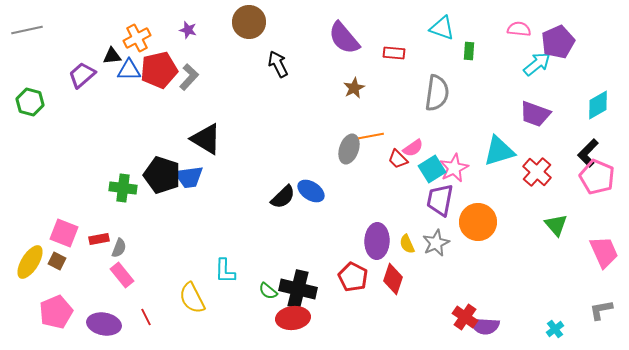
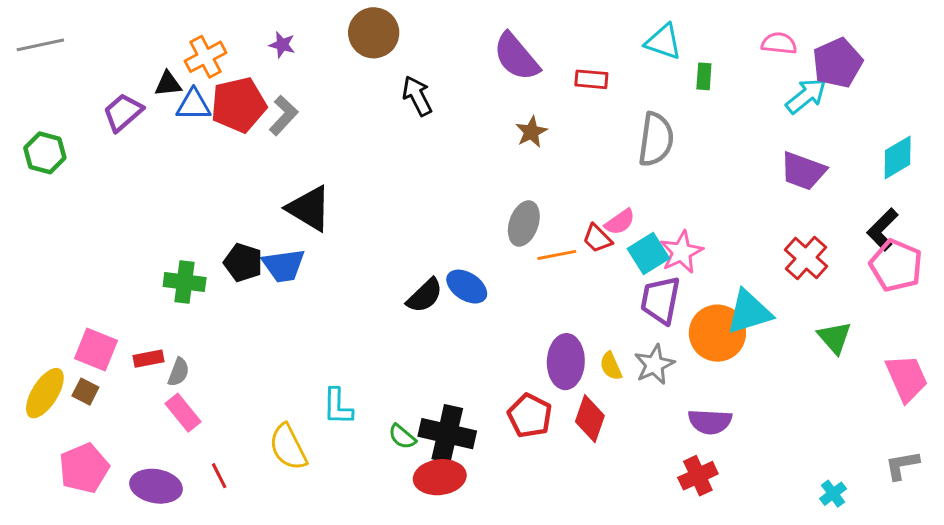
orange line: (371, 136) -> (557, 255), moved
cyan triangle: (499, 151) -> (749, 312), moved
black pentagon: (162, 175) -> (243, 262), size x0.7
red cross: (465, 317) -> (698, 476), turned 30
purple semicircle: (485, 326) -> (710, 422), moved

